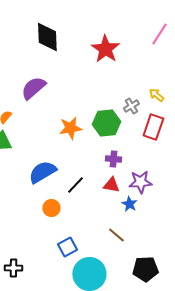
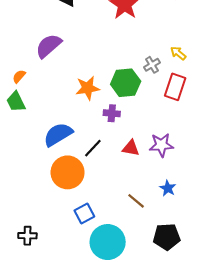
purple cross: (113, 159) -> (112, 113), moved
blue star: (129, 204) -> (168, 188), moved
orange circle: (51, 208) -> (68, 172), size x1.8

